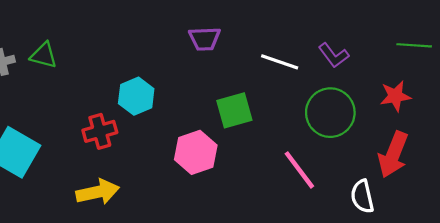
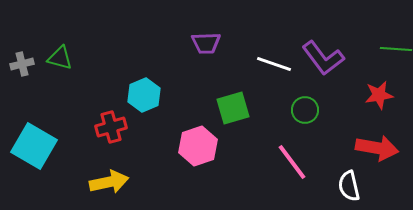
purple L-shape: (334, 55) -> (323, 58), size x1.5
green circle: (330, 113) -> (305, 110), moved, size x0.6
red arrow: (393, 155) -> (377, 148), turned -102

